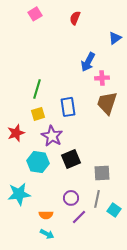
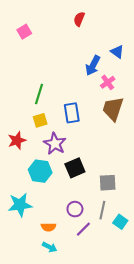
pink square: (35, 14) -> (24, 32), moved
blue triangle: (115, 38) -> (117, 52), moved, turned -48
pink cross: (102, 78) -> (108, 82), turned -32

